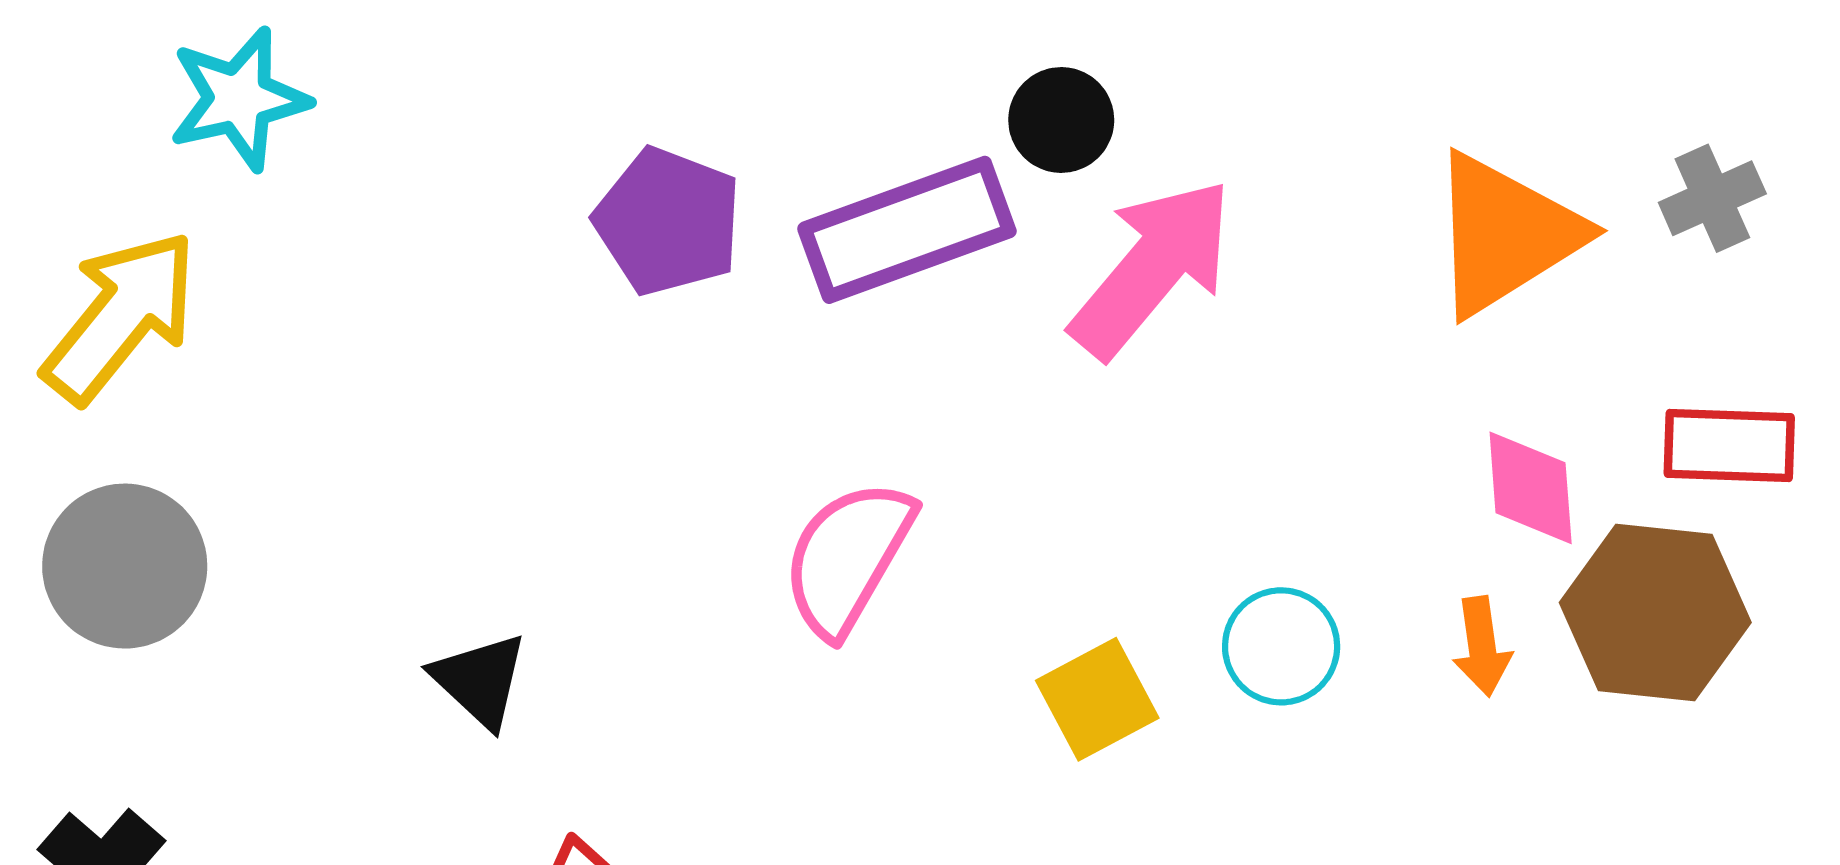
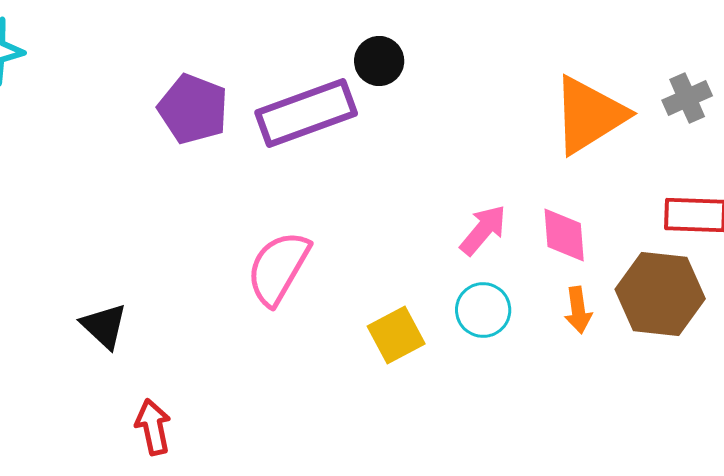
pink arrow: (1152, 268) -> (483, 230), moved, size x0.6
pink diamond: (1531, 488) -> (564, 235), moved

